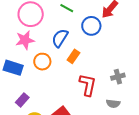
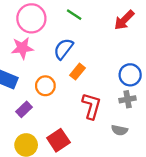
blue circle: (91, 26) -> (130, 75), moved
orange circle: (42, 62) -> (45, 86), moved
purple rectangle: (22, 100) -> (24, 109), moved

